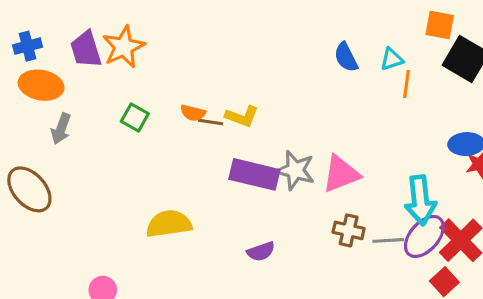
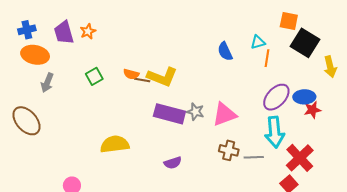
orange star: (124, 47) -> (88, 31), size x0.6
blue semicircle: (346, 57) -> (225, 51), moved
yellow L-shape: (242, 116) -> (162, 77), size x1.4
green square: (135, 118) -> (94, 76), turned 30
gray star: (295, 170) -> (195, 112), size x0.7
purple ellipse: (424, 236) -> (276, 97), moved

